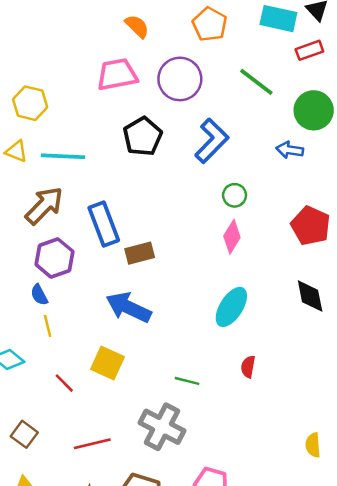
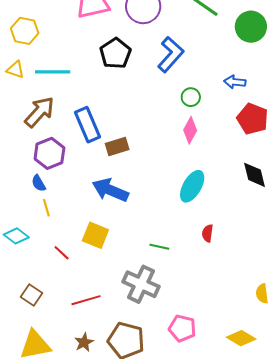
blue arrow: (290, 150) -> (235, 82), moved

